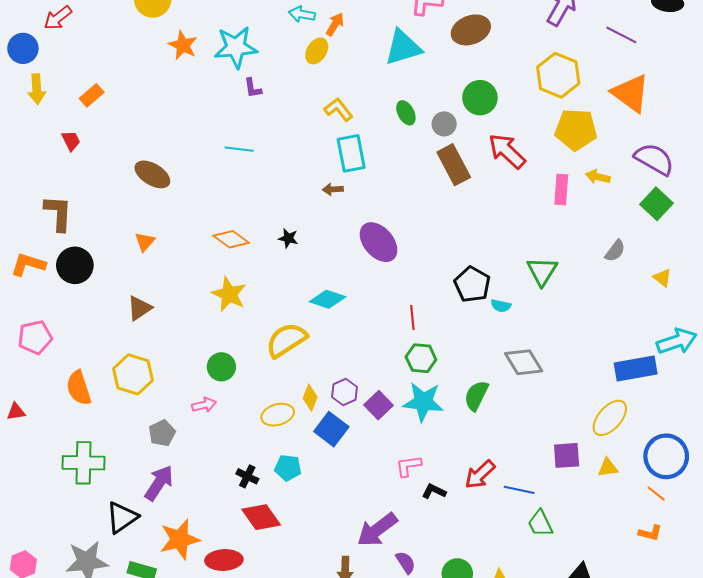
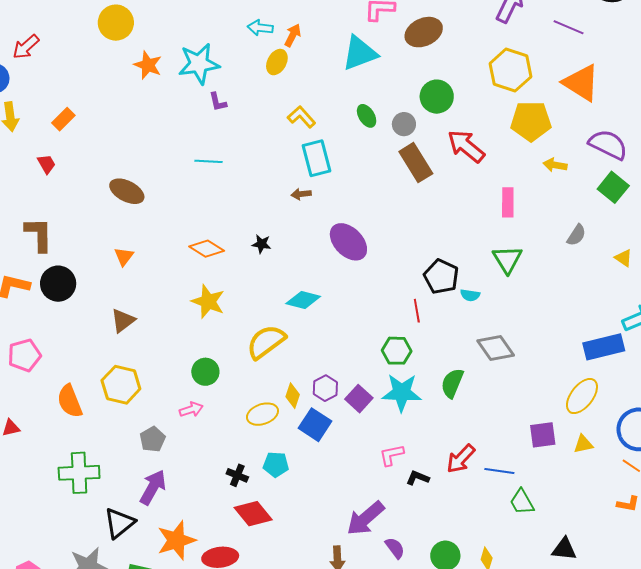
pink rectangle: (561, 190) -> (508, 202), moved
red line: (412, 318) -> (417, 311), moved

